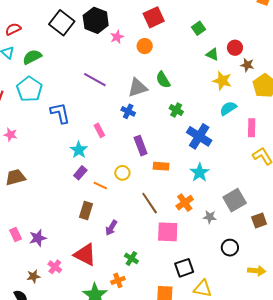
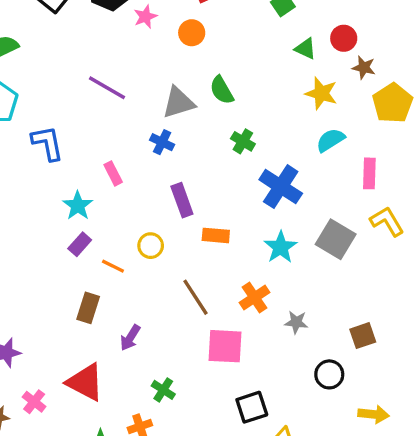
gray square: (235, 200) -> (336, 239), moved, turned -30
brown square: (259, 220) -> (363, 336), moved

